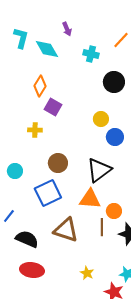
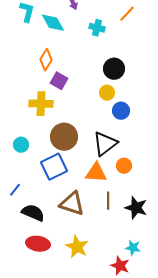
black circle: (114, 82) -> (114, 69), moved
yellow cross: (35, 130) -> (41, 104), size x1.6
brown circle: (58, 163) -> (64, 137), size x1.4
orange circle: (114, 211) -> (124, 166), moved
yellow star: (87, 273) -> (77, 247), moved, size x1.6

